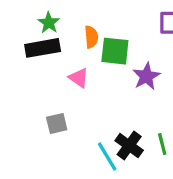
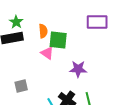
purple star: (146, 76) -> (78, 69), moved, turned 30
pink triangle: (79, 78) -> (47, 53), moved

